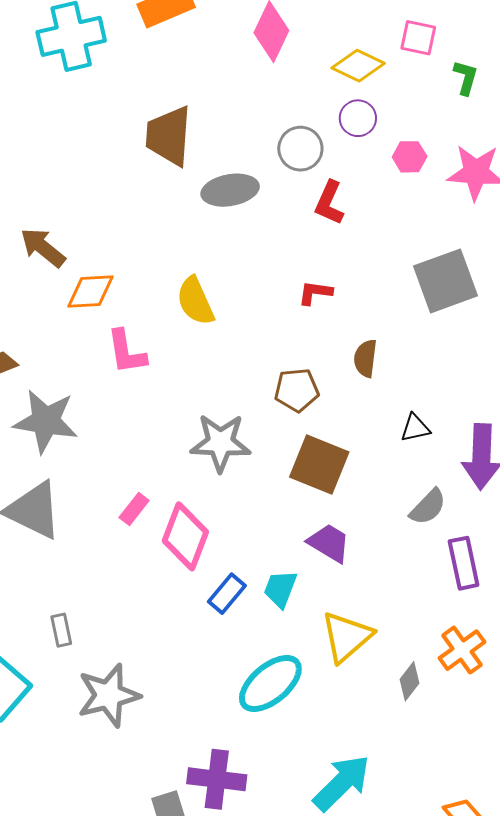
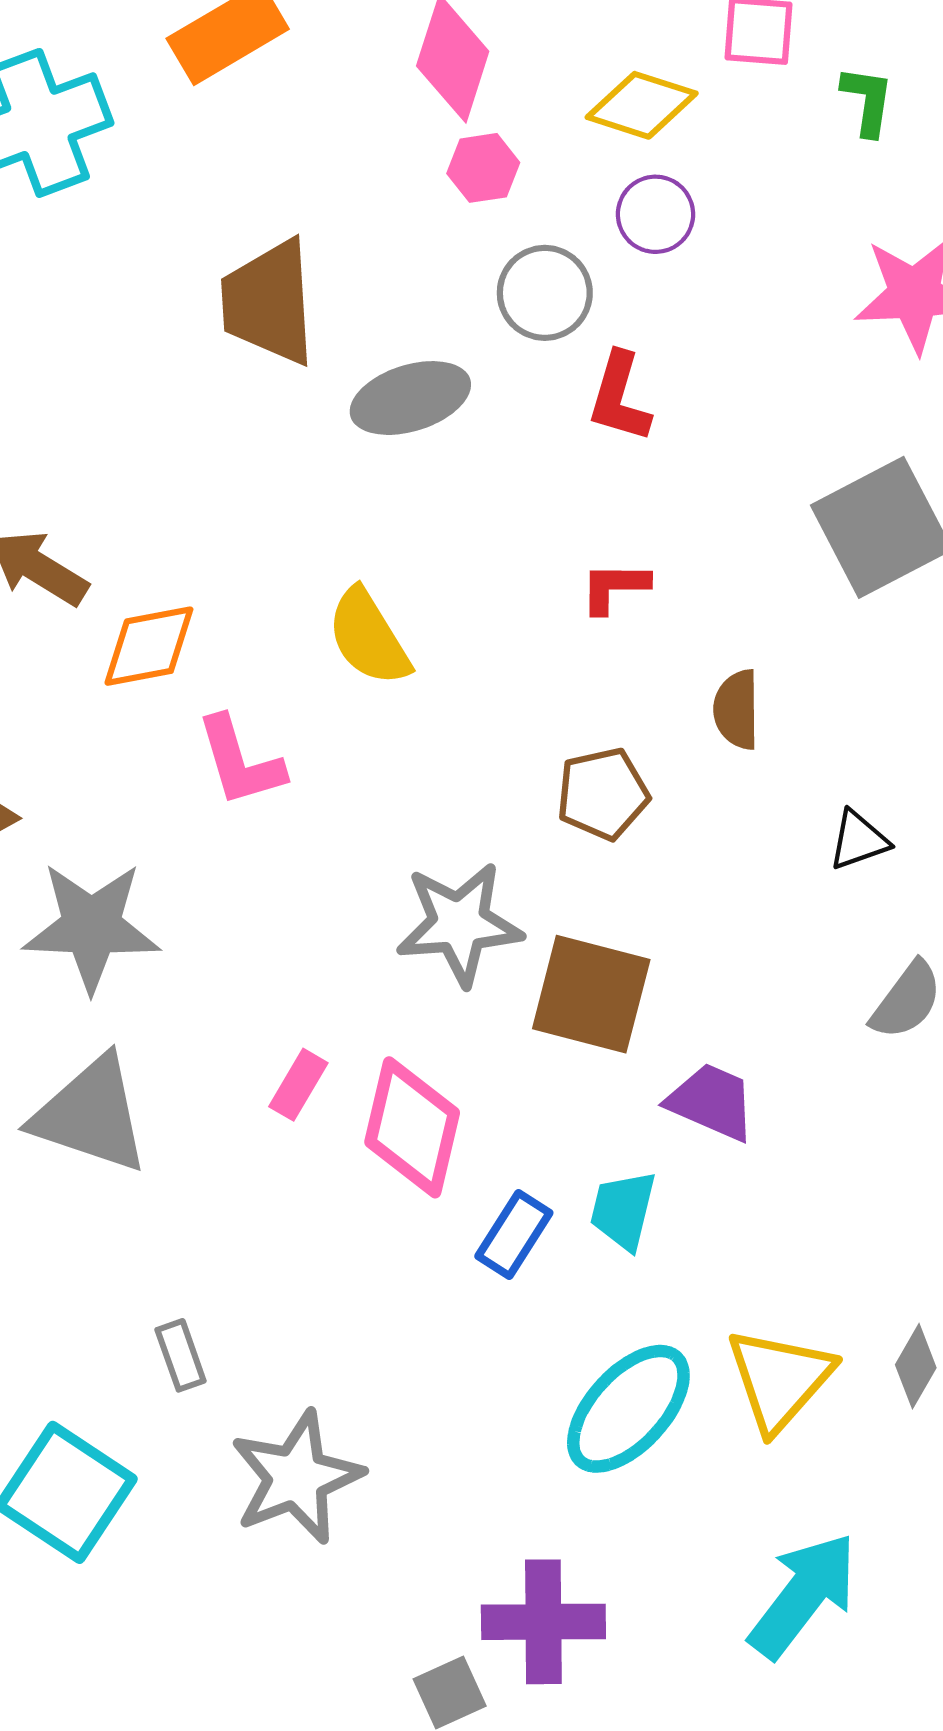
pink hexagon: (410, 157) -> (483, 168), moved
brown square: (319, 464) -> (591, 994), moved
yellow triangle: (347, 637) -> (780, 1379), moved

